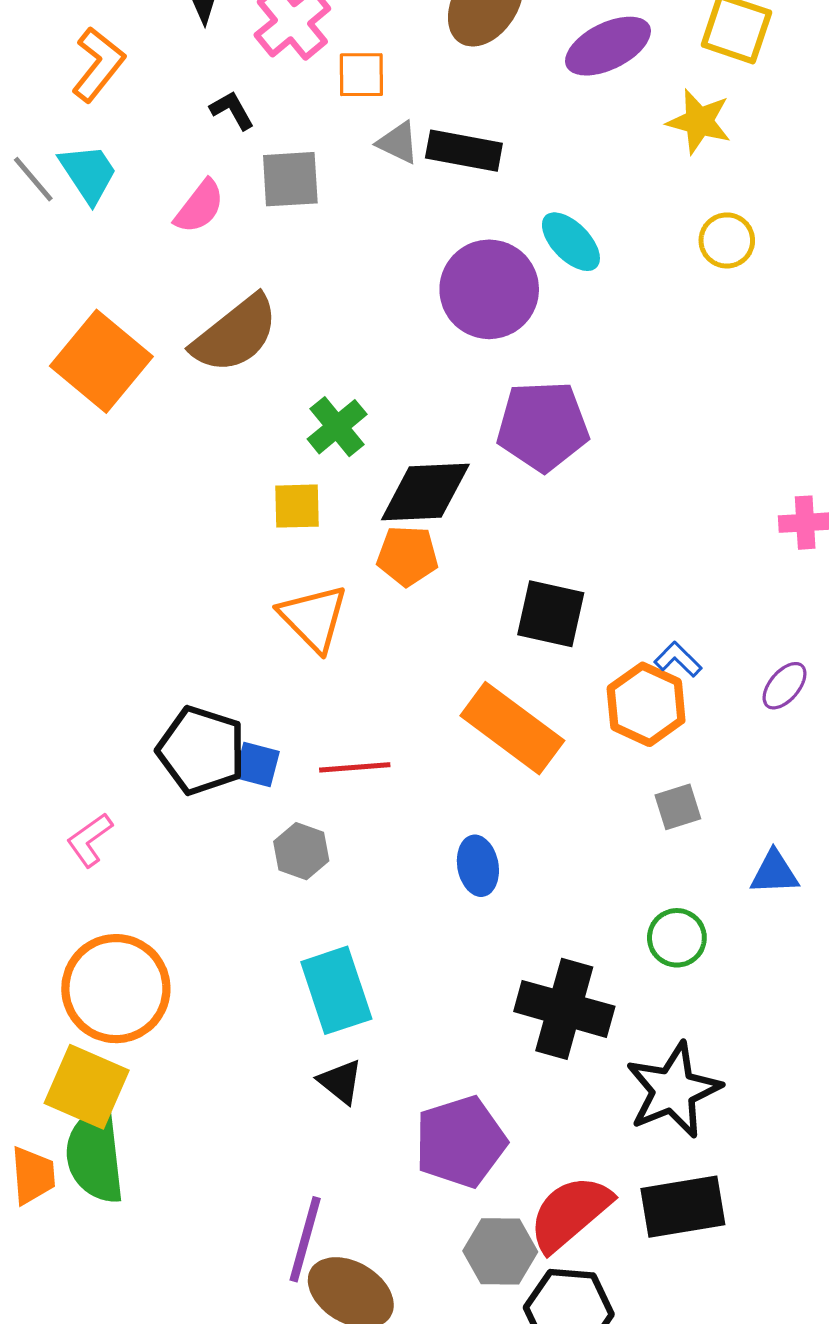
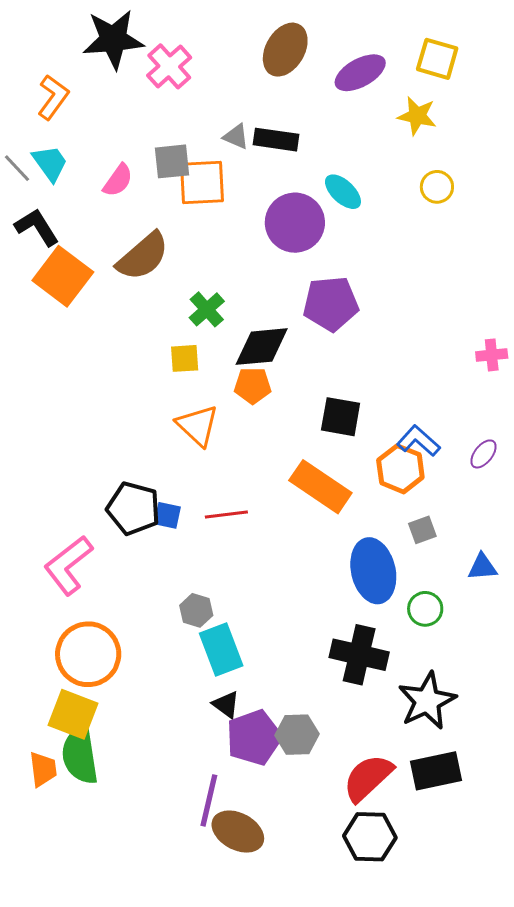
orange square: (361, 75) -> (202, 182), moved, size x1.6
black L-shape: (232, 110) -> (37, 227), moved, size x1.6
blue L-shape: (678, 659) -> (419, 441), size x1.5
pink L-shape: (90, 840) -> (68, 565), size x1.8
gray hexagon: (301, 851) -> (196, 610), moved
blue ellipse: (478, 866) -> (373, 571), moved, size x1.8
purple pentagon: (460, 1142) -> (254, 738), moved
gray hexagon: (500, 1251) -> (297, 735), moved

